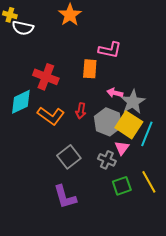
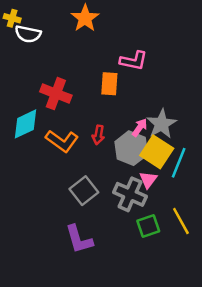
pink arrow: (115, 93) -> (140, 128), moved, turned 112
gray cross: (107, 160) -> (130, 194), size x1.5

